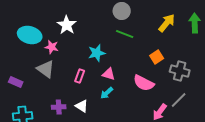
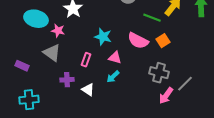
green line: (125, 34) -> (152, 18), moved
cyan star: (97, 53) -> (103, 37), turned 30
gray cross: (180, 71) -> (159, 73), moved
pink semicircle: (144, 83) -> (138, 41), moved
purple cross: (59, 107) -> (67, 80), moved

